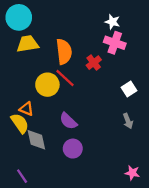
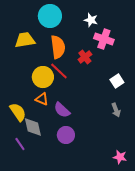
cyan circle: (19, 17) -> (50, 16), moved
white star: (112, 22) -> (91, 20), moved
orange triangle: (26, 109) -> (42, 99), moved
purple line: (22, 176) -> (20, 144), moved

